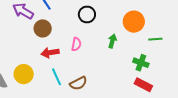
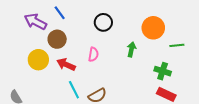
red arrow: (50, 53) -> (66, 64), turned 36
yellow circle: (24, 74) -> (38, 60), moved

